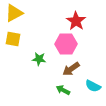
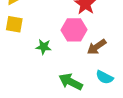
brown arrow: (71, 69) -> (97, 47), moved
green arrow: (63, 90) -> (71, 82), size x1.5

